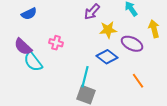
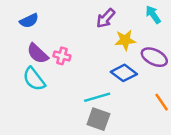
purple semicircle: (23, 47) -> (38, 53), moved
cyan line: (85, 77) -> (97, 97), turned 60

